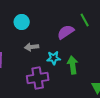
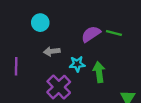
green line: (85, 20) -> (114, 33), moved, turned -48
purple cross: (38, 78) -> (59, 87), turned -35

